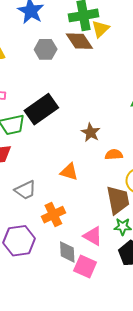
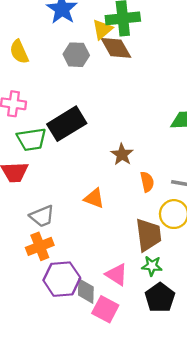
yellow triangle: (100, 29) -> (102, 29), moved
orange semicircle: (114, 155) -> (147, 182), turned 78
orange cross: (53, 215) -> (40, 246), moved
purple hexagon: (19, 241) -> (62, 279), moved

